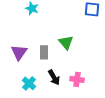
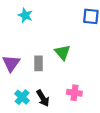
black arrow: (54, 77) -> (43, 98), moved

